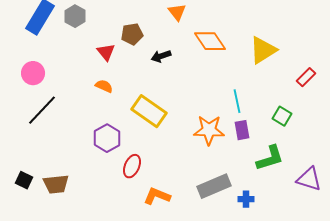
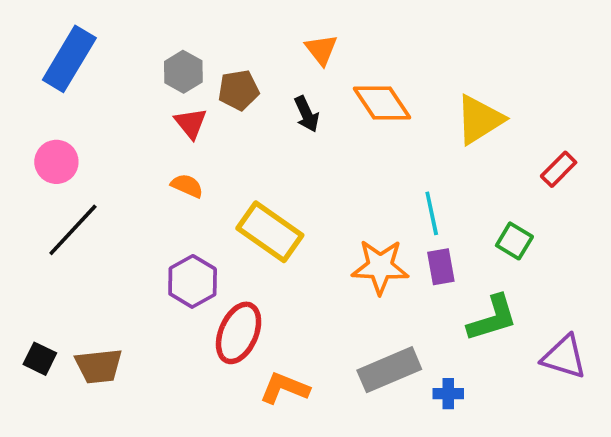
gray hexagon: (75, 16) -> (183, 72), moved
black arrow: (161, 56) -> (307, 114), moved, turned -96
red ellipse: (132, 166) -> (239, 333), size x1.4

